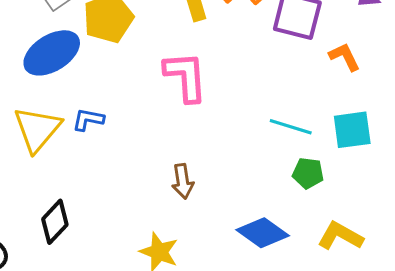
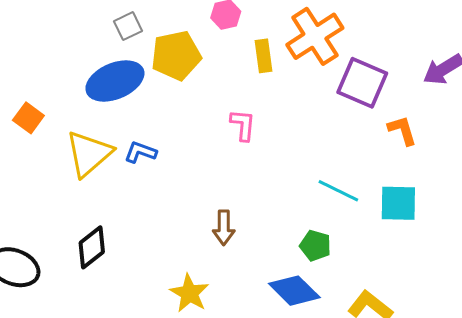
pink L-shape: (186, 77) -> (243, 125), size x0.6
green pentagon: (308, 173) -> (315, 246), moved

